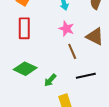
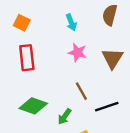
brown triangle: (95, 37) -> (112, 58), turned 42
brown line: (72, 51) -> (81, 91), moved

